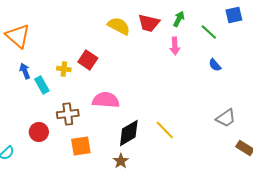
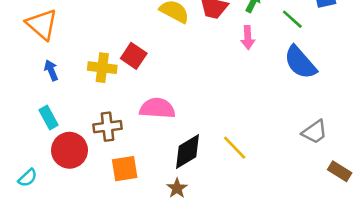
blue semicircle: (215, 65) -> (300, 62), size x2.0
yellow cross: (64, 69) -> (102, 68), size x1.5
cyan rectangle: (42, 85) -> (49, 117), moved
red circle: (39, 132) -> (69, 150), size x1.4

